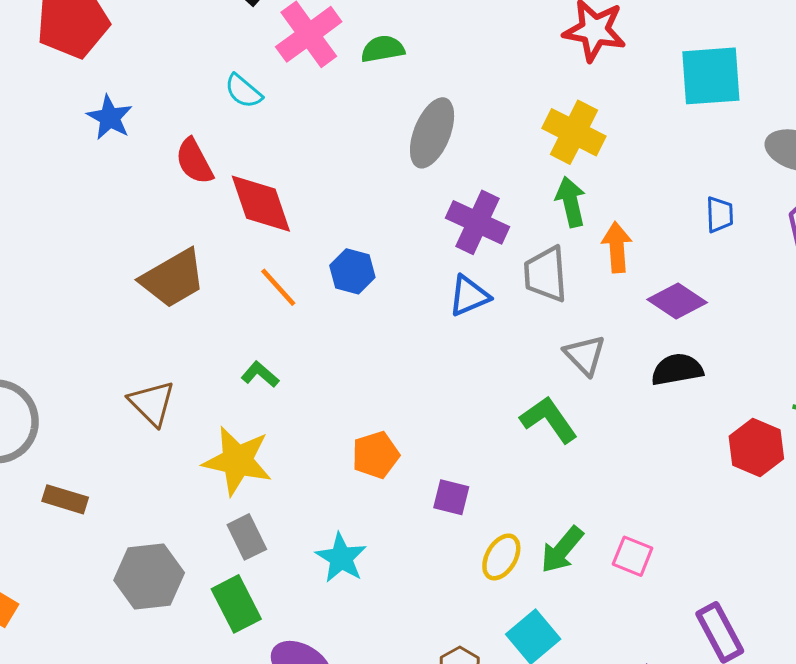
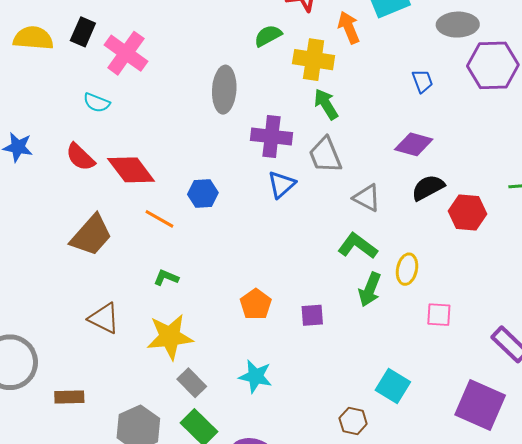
green semicircle: (383, 49) -> (268, 36), moved
orange arrow: (617, 247) -> (349, 27), moved
red hexagon: (756, 447) -> (468, 212), moved
green arrow: (562, 550) -> (370, 289), moved
yellow ellipse: (501, 557) -> (407, 269), moved

